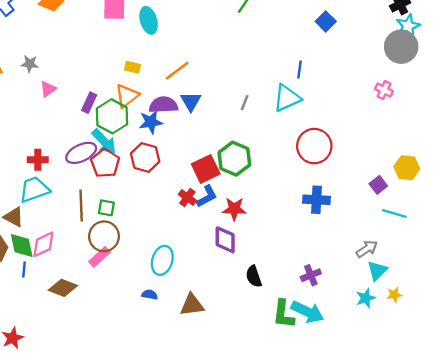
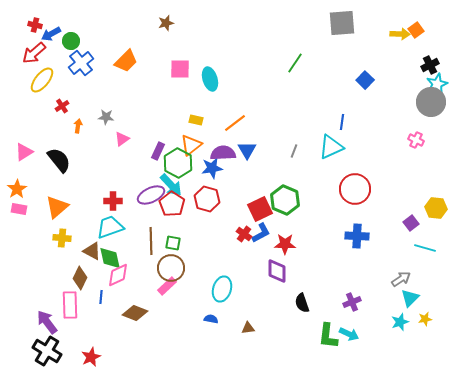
green diamond: (22, 245) -> (110, 258), moved
brown triangle: (192, 305) -> (248, 328), size x0.6
cyan arrow: (307, 312) -> (349, 334), size x0.7

